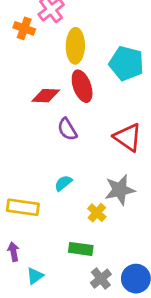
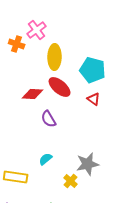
red ellipse: (82, 86) -> (60, 87), turned -30
red triangle: (128, 137) -> (94, 99), moved, size x0.6

